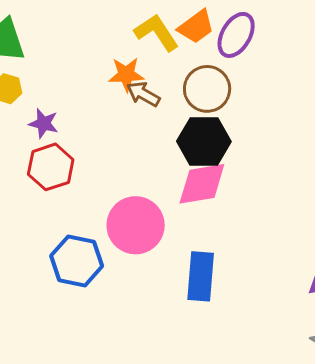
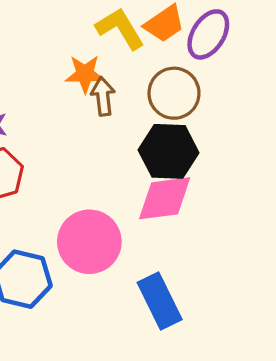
brown arrow: (143, 94) -> (103, 96), turned 52
blue rectangle: (201, 276) -> (160, 301), turned -33

